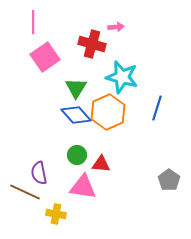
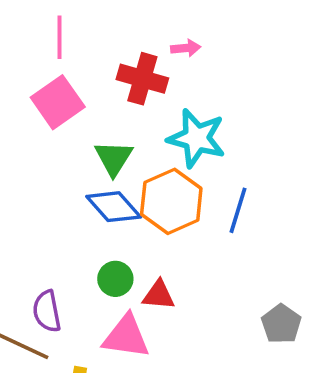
pink line: (33, 22) -> (59, 37), moved
blue line: (157, 108) -> (238, 210), moved

